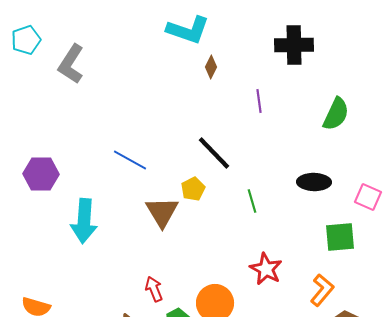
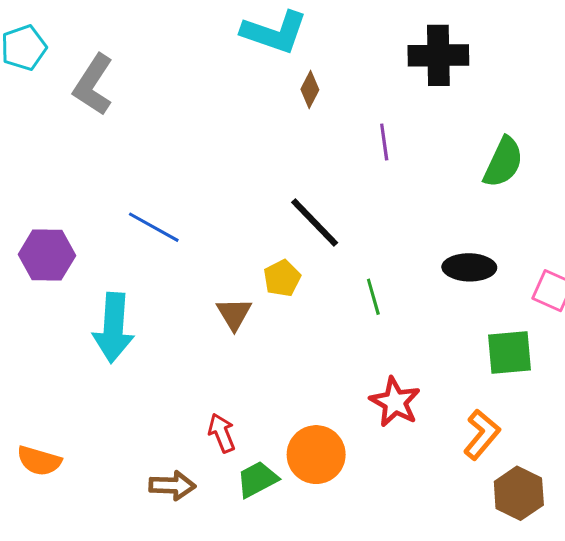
blue line: (130, 160) -> (154, 227), moved
brown triangle: (162, 212) -> (234, 314), size x0.7

